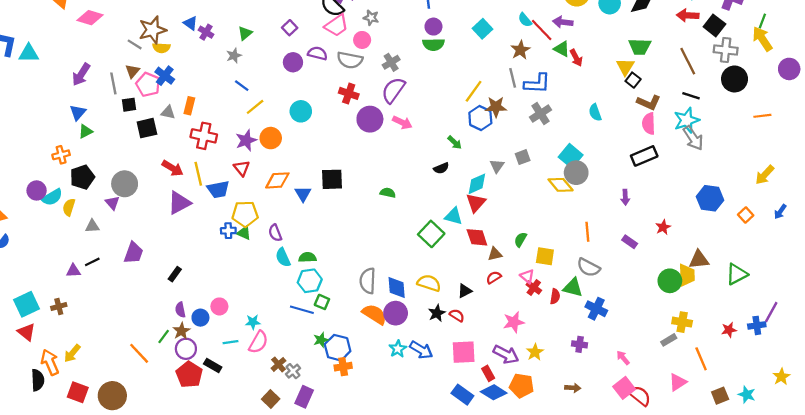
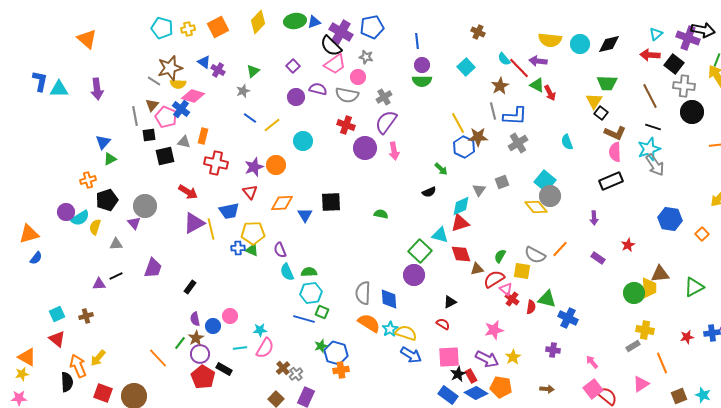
pink diamond: (90, 18) -> (193, 96), moved
purple arrow: (81, 75) -> (97, 89), moved, turned -40
yellow line: (474, 91) -> (458, 123), turned -65
yellow line: (255, 107) -> (272, 125), moved
pink arrow: (402, 122) -> (394, 151), turned 54
yellow line: (198, 174) -> (211, 229), moved
red triangle: (476, 203) -> (460, 223), turned 30
orange line: (587, 232) -> (560, 249), turned 48
gray semicircle: (588, 267) -> (535, 255), moved
red semicircle: (494, 277) -> (494, 279), moved, size x1.5
yellow semicircle: (429, 283) -> (406, 333), moved
cyan square: (26, 304) -> (57, 314), size x0.7
purple circle: (396, 313) -> (414, 275), moved
black star: (437, 313) -> (458, 374), moved
cyan star: (398, 349) -> (390, 329), moved

